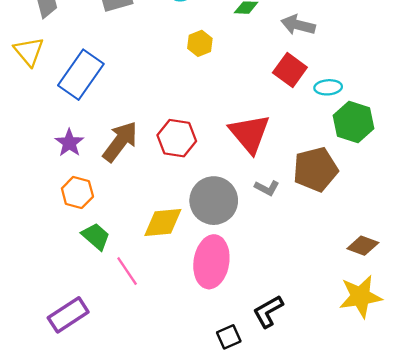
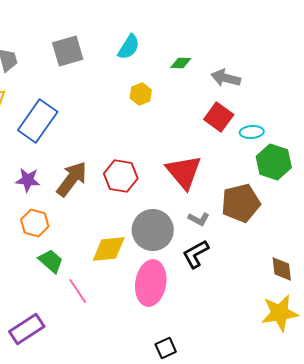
purple star: (69, 143) -> (28, 180), turned -30
brown diamond: (363, 246) -> (282, 269), turned 64
black L-shape: (268, 311) -> (196, 254), moved

